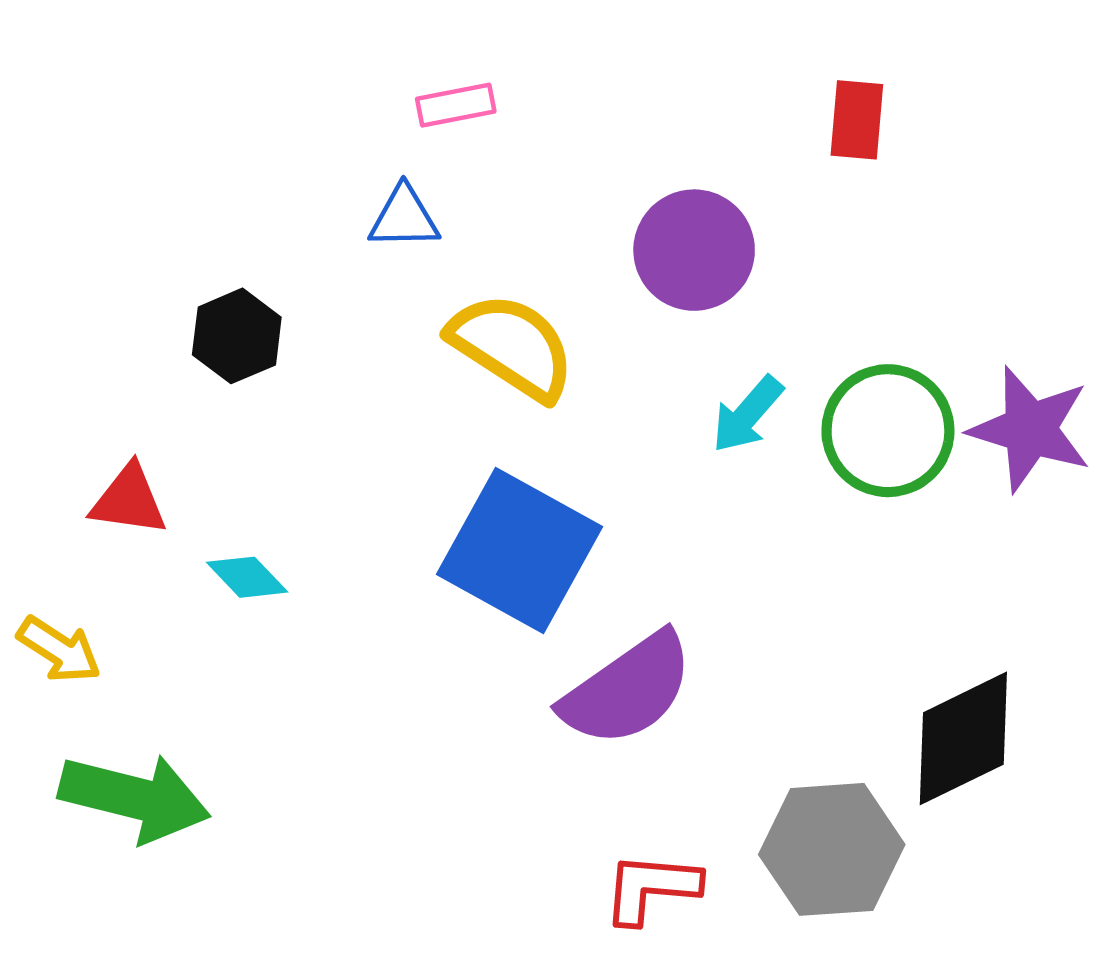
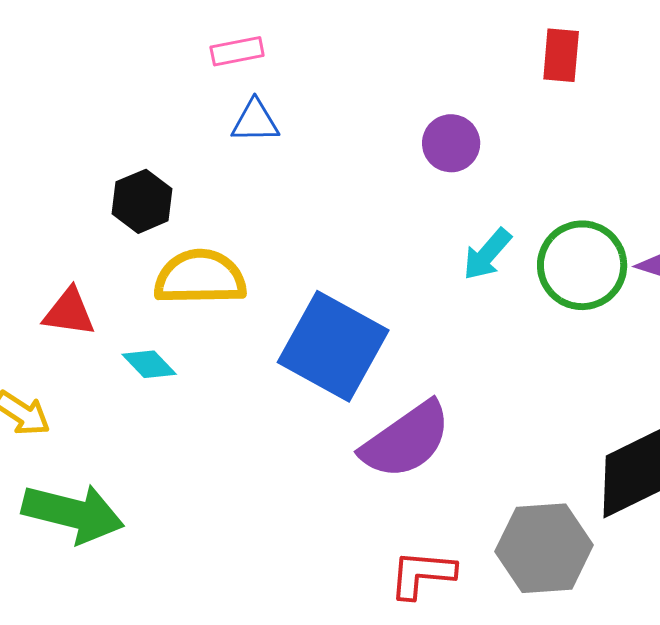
pink rectangle: (456, 105) -> (237, 51), moved
purple circle: (694, 250) -> (451, 143), size x0.7
yellow semicircle: (512, 346) -> (200, 277), moved, turned -34

